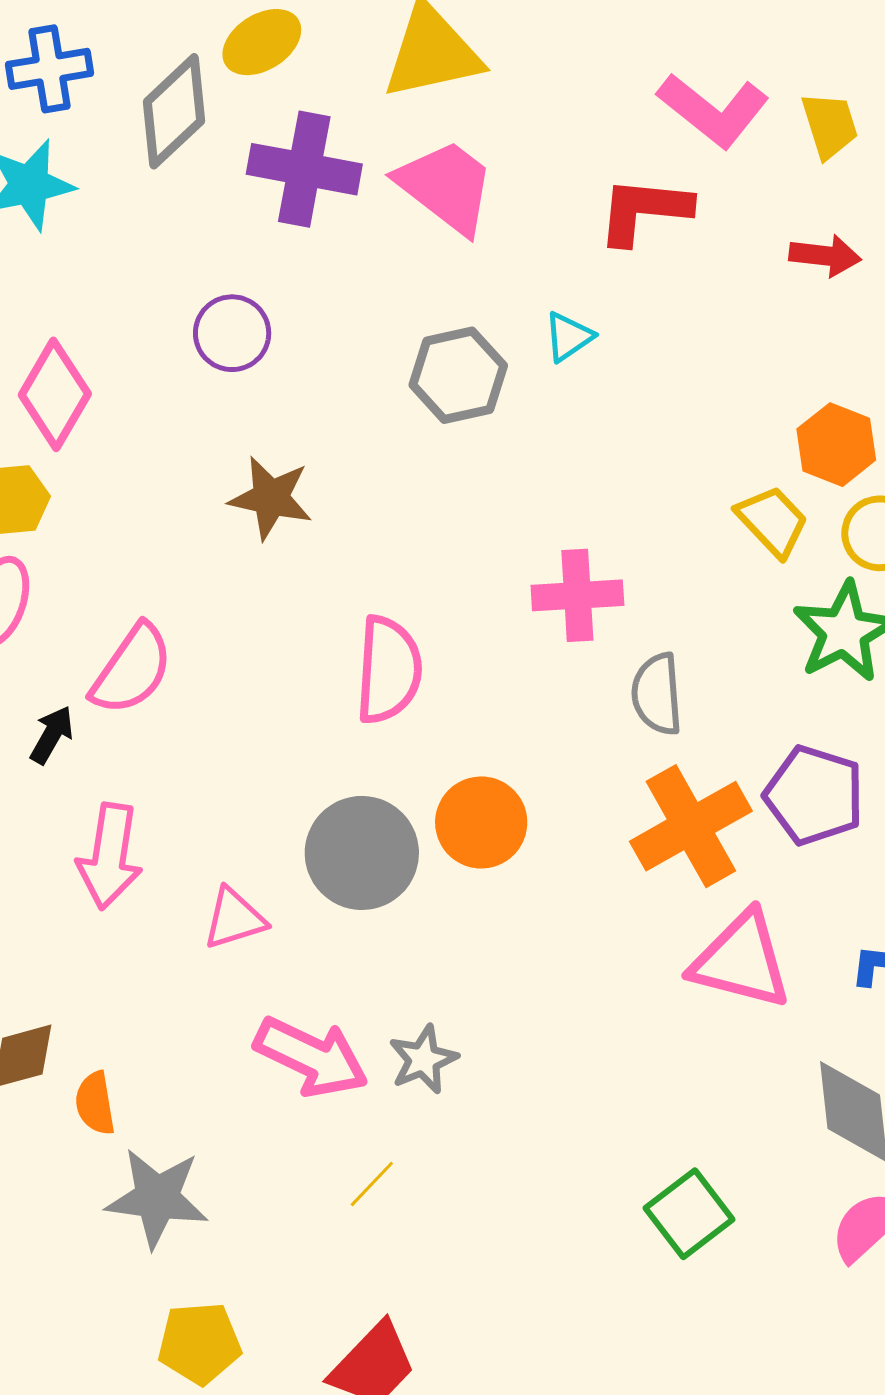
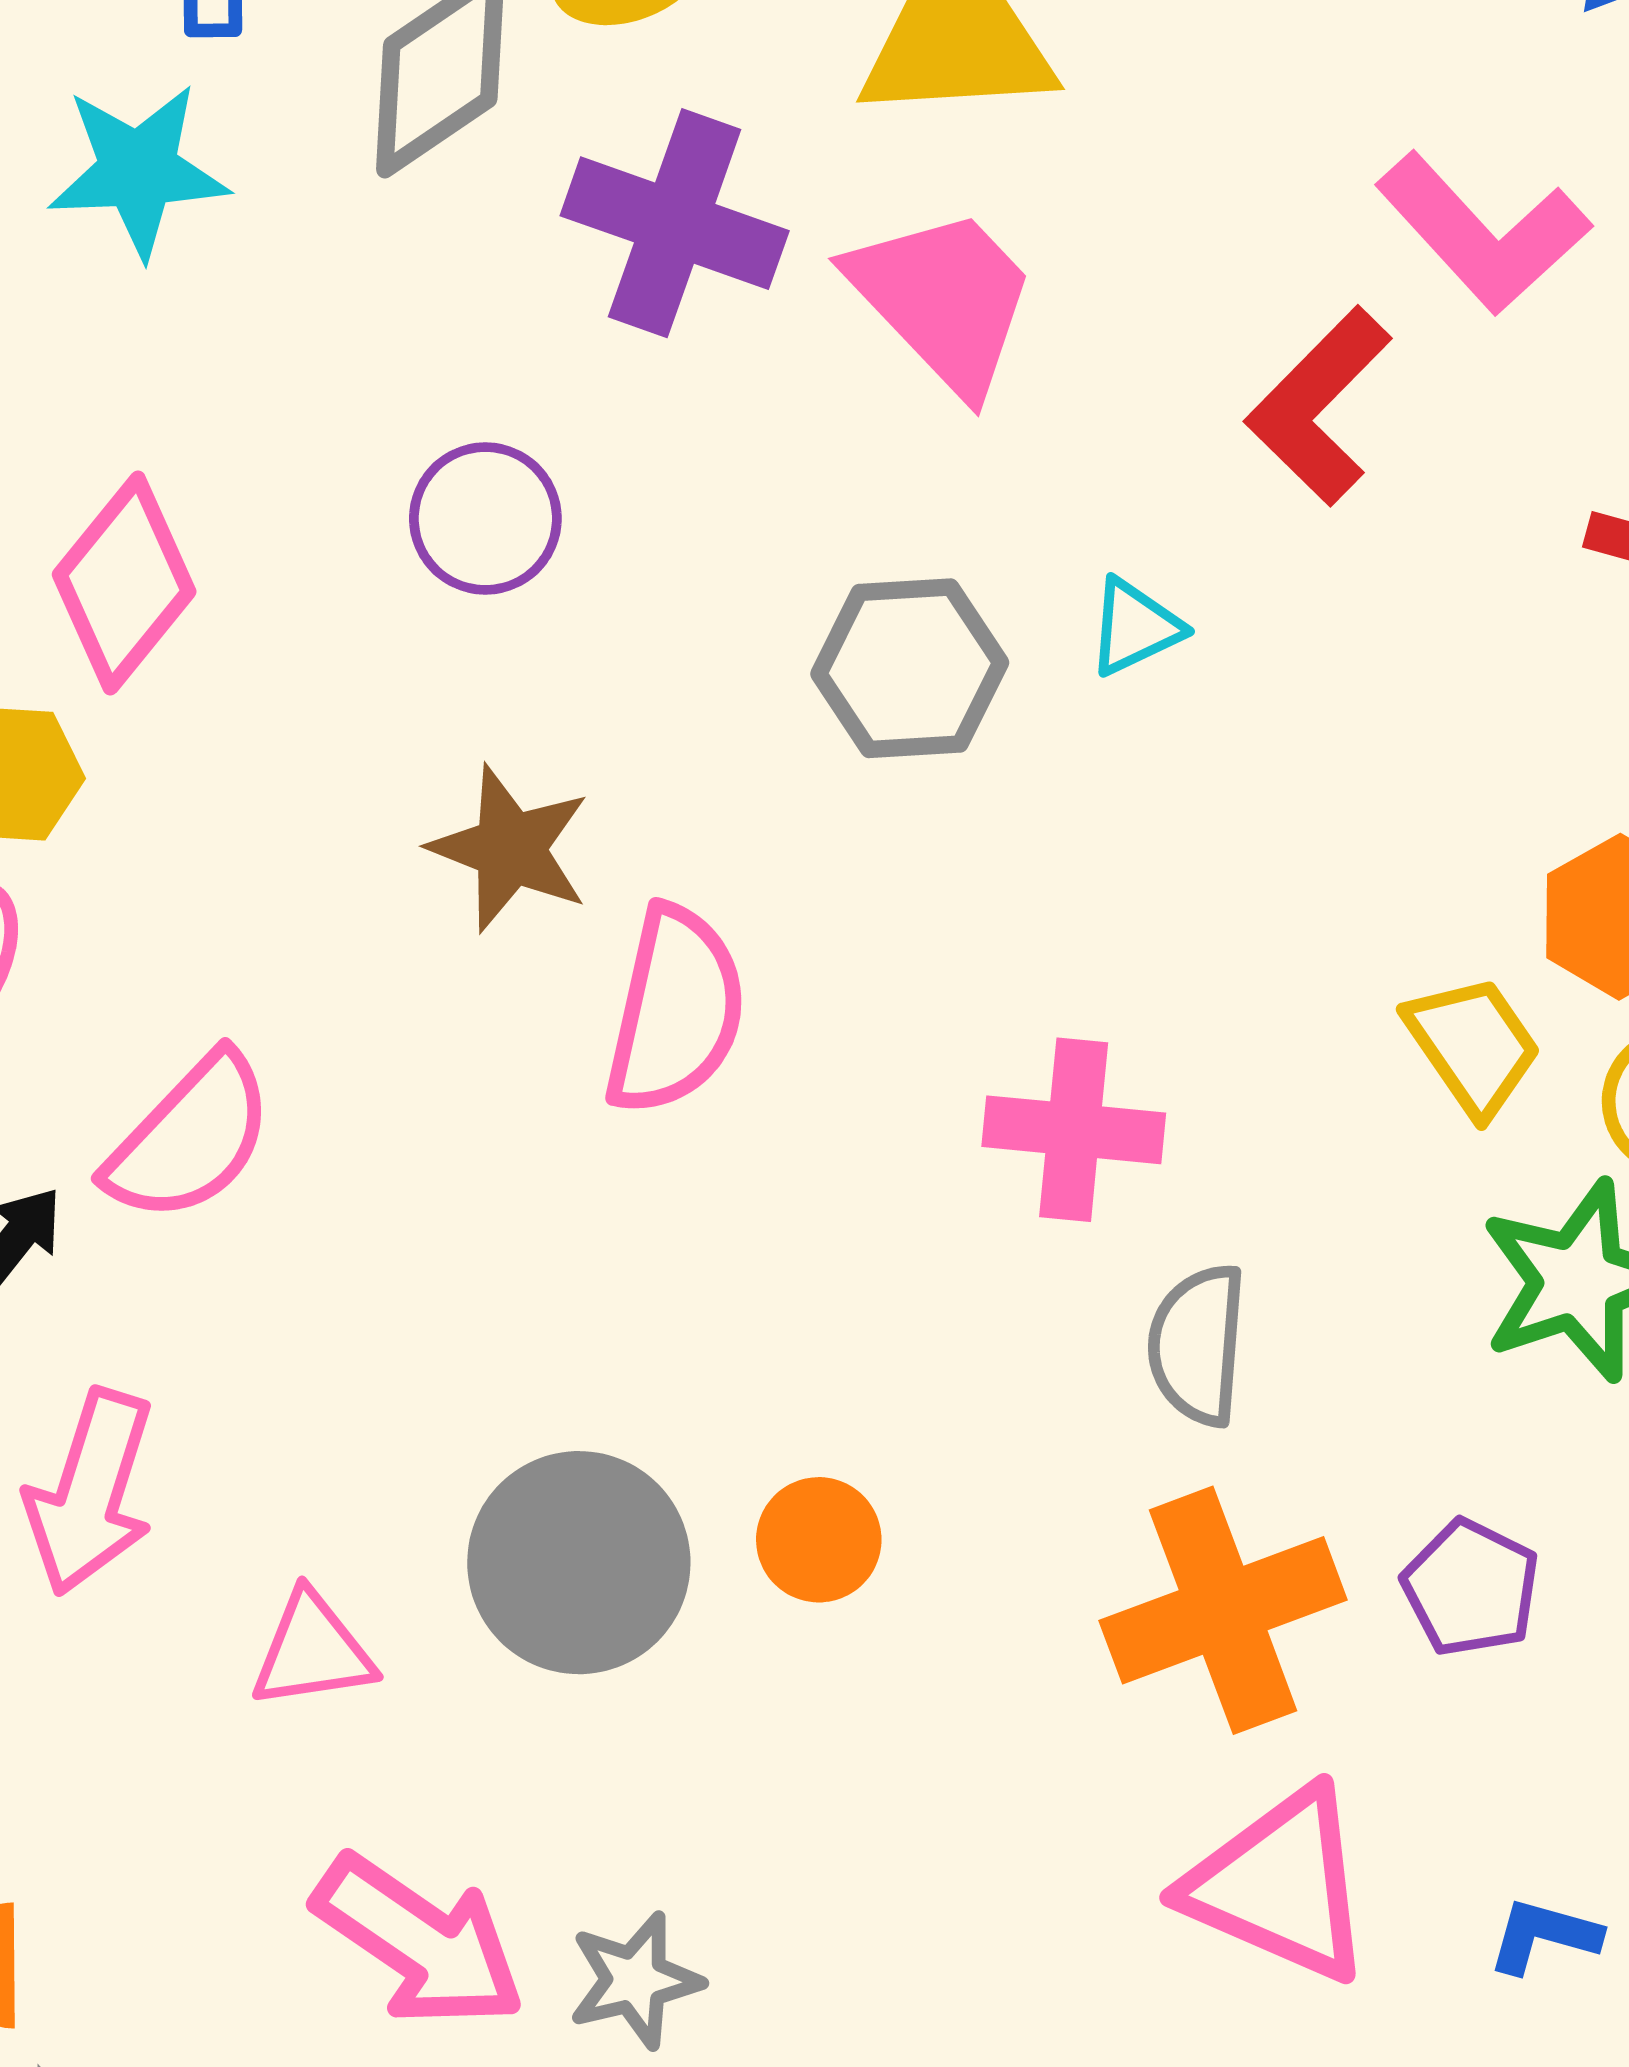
red L-shape: (644, 211) -> (1319, 406), turned -60
pink semicircle: (389, 670) -> (675, 1011), moved
purple pentagon: (814, 795) -> (1471, 1588), size x0.7
orange circle: (481, 822) -> (819, 1540), size x0.7

